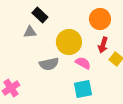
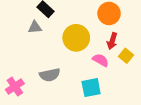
pink semicircle: (83, 63) -> (101, 60), moved
gray semicircle: (49, 64) -> (50, 75), moved

